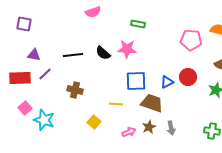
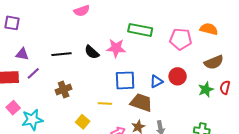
green rectangle: (138, 24) -> (140, 30), moved, size x1.6
brown cross: (75, 90) -> (64, 89), turned -35
cyan star: (44, 120) -> (32, 120), turned -30

